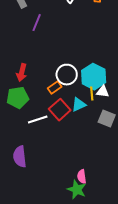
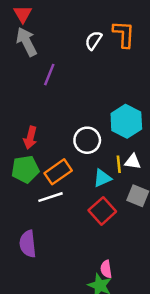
cyan hexagon: (94, 77) -> (126, 121), moved
orange rectangle: (55, 88) -> (58, 172), moved, size x1.5
red square: (60, 110) -> (102, 211), moved

